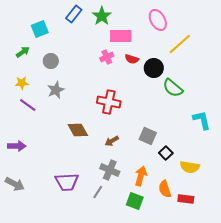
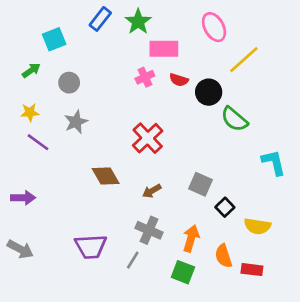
red cross: (109, 102) -> (148, 138), turned 35

